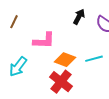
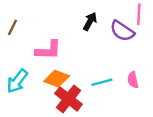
cyan line: (94, 59) -> (102, 82), moved
orange diamond: (65, 60) -> (57, 79), moved

